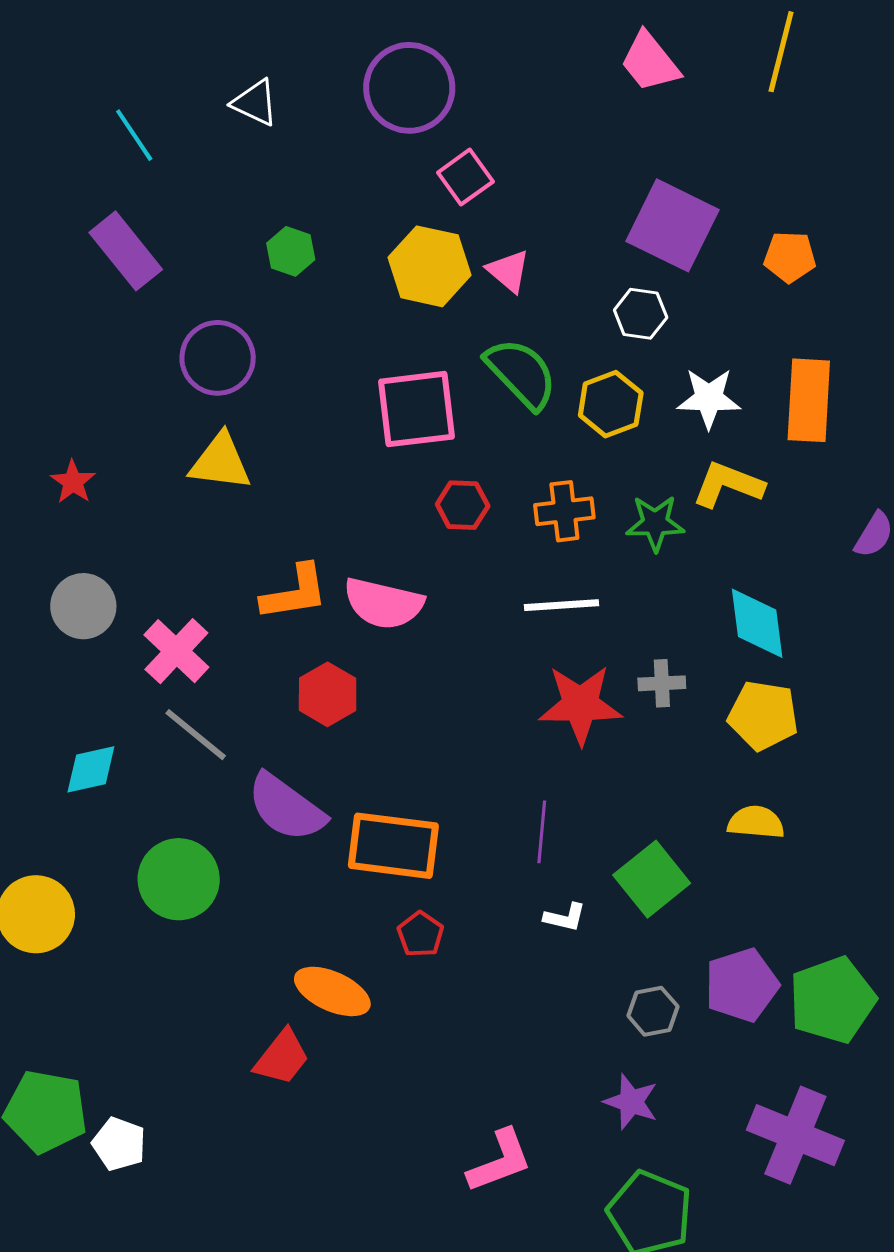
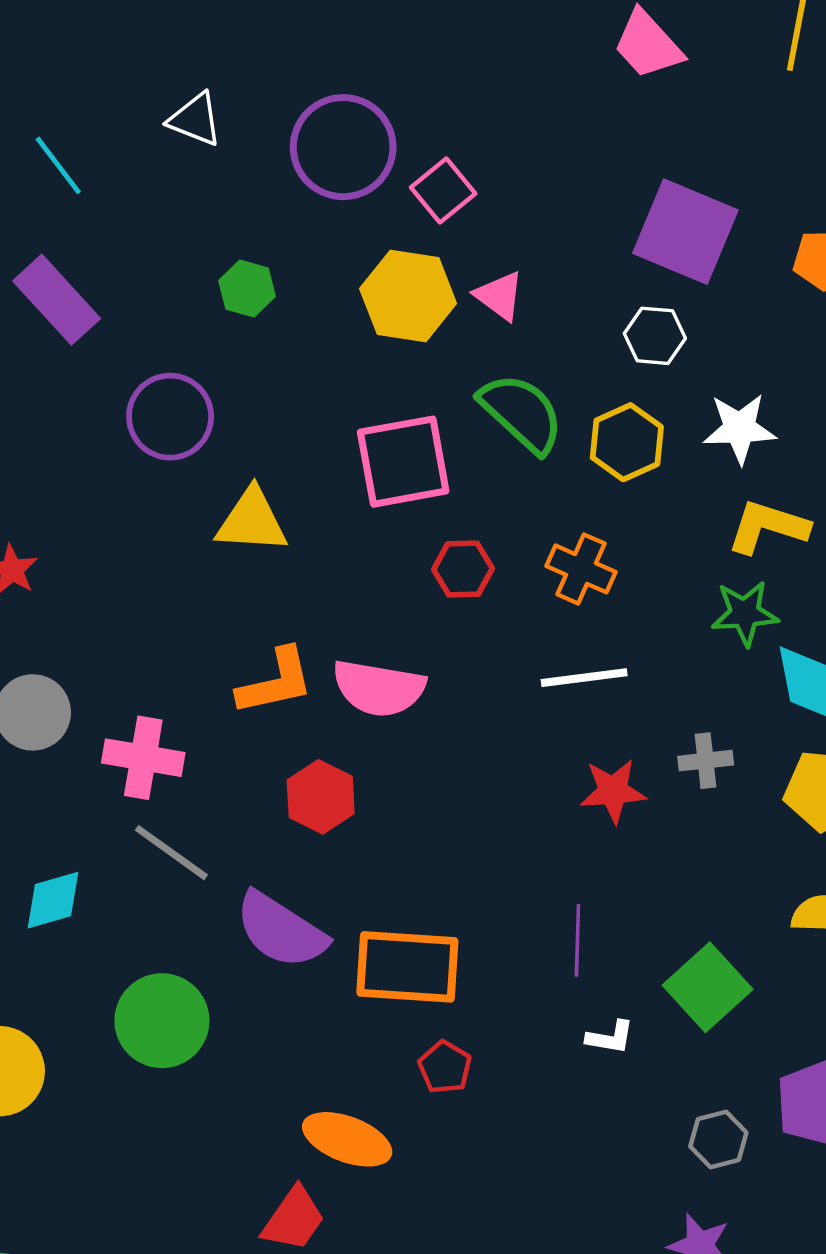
purple circle: (409, 88) -> (343, 147), moved
yellow triangle: (220, 462) -> (252, 521), moved
orange cross: (564, 511) -> (581, 569), turned 34
green star: (655, 523) -> (745, 613), moved
pink cross: (176, 651) -> (143, 758), turned -30
red star: (580, 705) -> (613, 791), size x0.7

